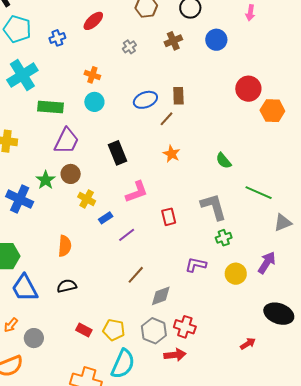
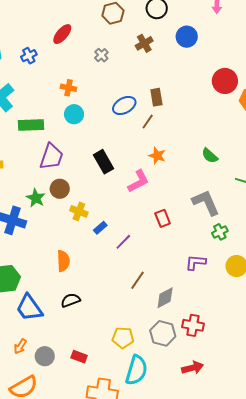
pink L-shape: (137, 192) -> (138, 181), moved
red rectangle: (84, 330) -> (79, 357), moved
red arrow: (175, 355) -> (193, 368), moved

